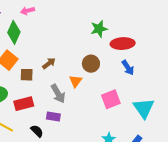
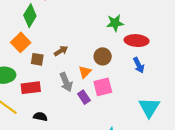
pink square: (111, 99) -> (103, 87), moved
purple rectangle: (53, 117) -> (84, 97), moved, turned 40
black semicircle: (37, 131) -> (40, 117), turned -40

